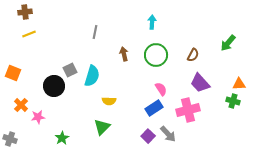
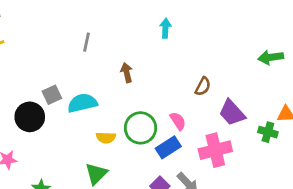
green arrow: (228, 43) -> (271, 57), turned 42
green circle: (156, 55) -> (141, 128), moved
brown semicircle: (193, 55) -> (203, 86), moved
cyan semicircle: (92, 76) -> (82, 103), turned -120
green cross: (233, 101) -> (268, 132), moved

